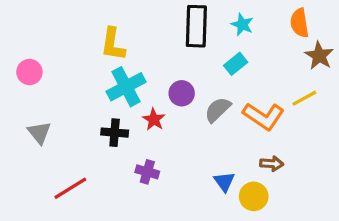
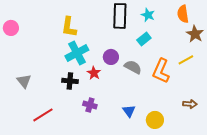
pink circle: (29, 72) -> (11, 28), moved
gray semicircle: (218, 110) -> (133, 67), turned 72
orange L-shape: (263, 116) -> (161, 71), turned 80
brown arrow: (272, 164) -> (190, 104), moved
blue triangle: (224, 182) -> (129, 111), moved

